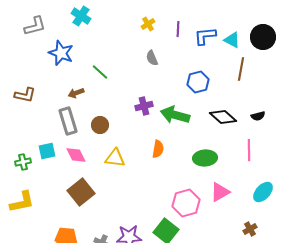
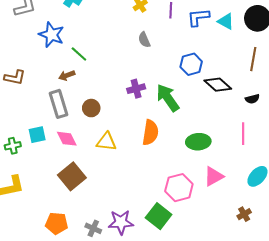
brown line: (241, 69) -> (253, 59), moved
green line: (100, 72) -> (79, 54), moved
green arrow: (175, 115) -> (168, 98), turned 40
black diamond: (223, 117) -> (218, 85), moved
orange semicircle: (158, 149) -> (150, 133), size x1.4

